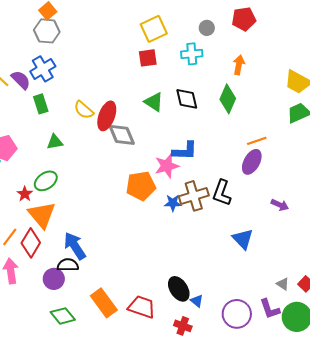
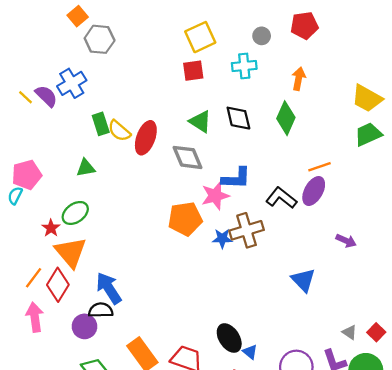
gray hexagon: (47, 31) -> (100, 39), moved
green rectangle: (41, 104) -> (101, 124), moved
gray diamond: (122, 135) -> (188, 157), moved
black L-shape: (222, 193) -> (281, 198), moved, turned 108

